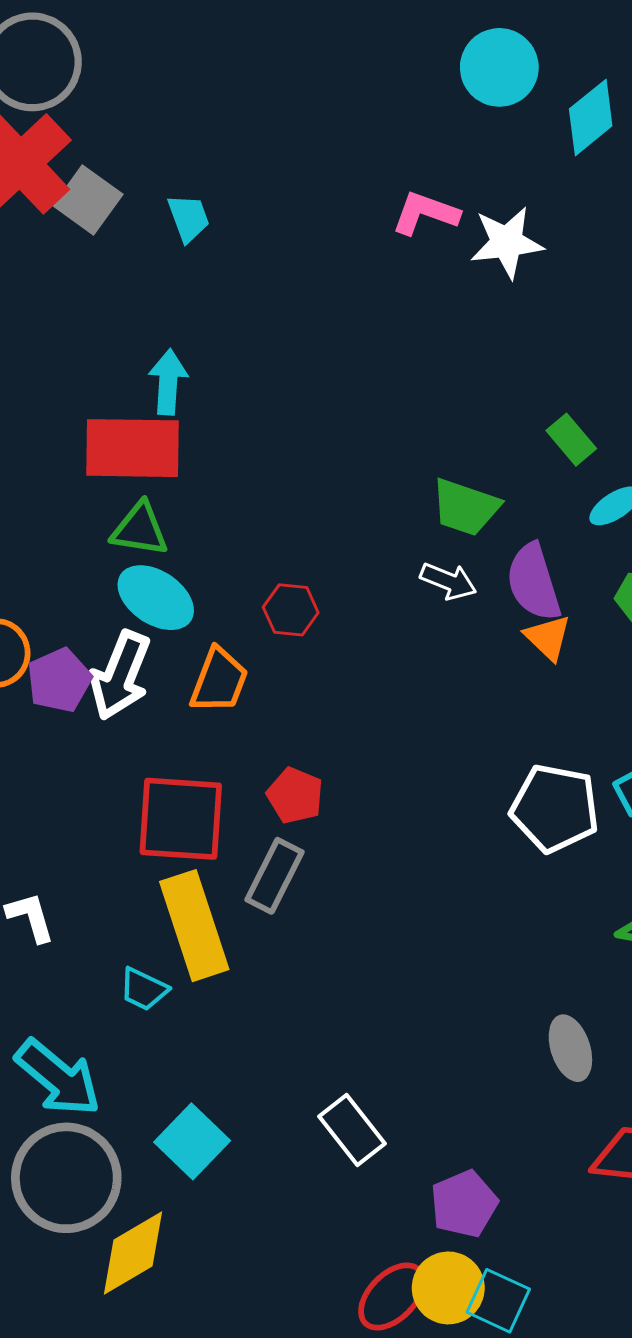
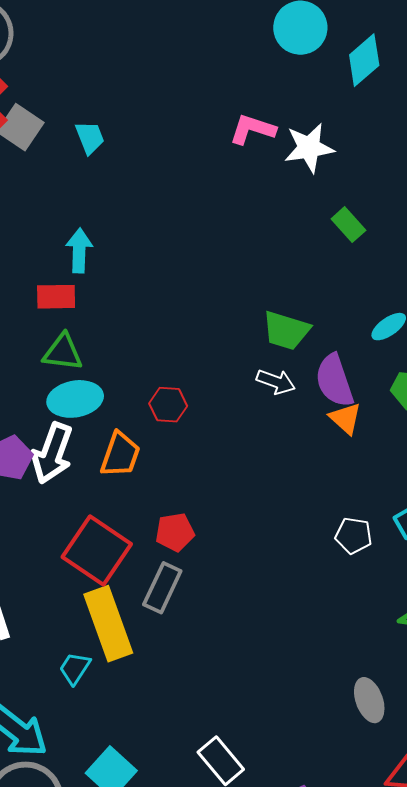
green rectangle: (571, 440) -> (348, 225), moved
red rectangle: (132, 448) -> (56, 297), size x0.6
cyan ellipse: (156, 598) -> (75, 399), turned -42
red pentagon: (295, 796) -> (175, 532), turned -30
white pentagon: (555, 808) -> (354, 536), size x0.6
red square: (181, 819) -> (97, 550), turned 32
cyan trapezoid: (144, 989) -> (75, 668), turned 99

